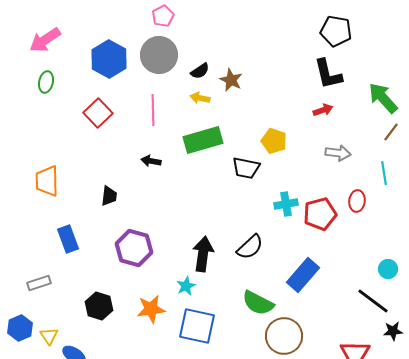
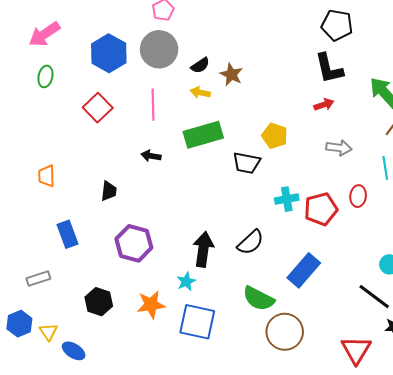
orange trapezoid: (47, 181) -> (46, 176), size x0.7

